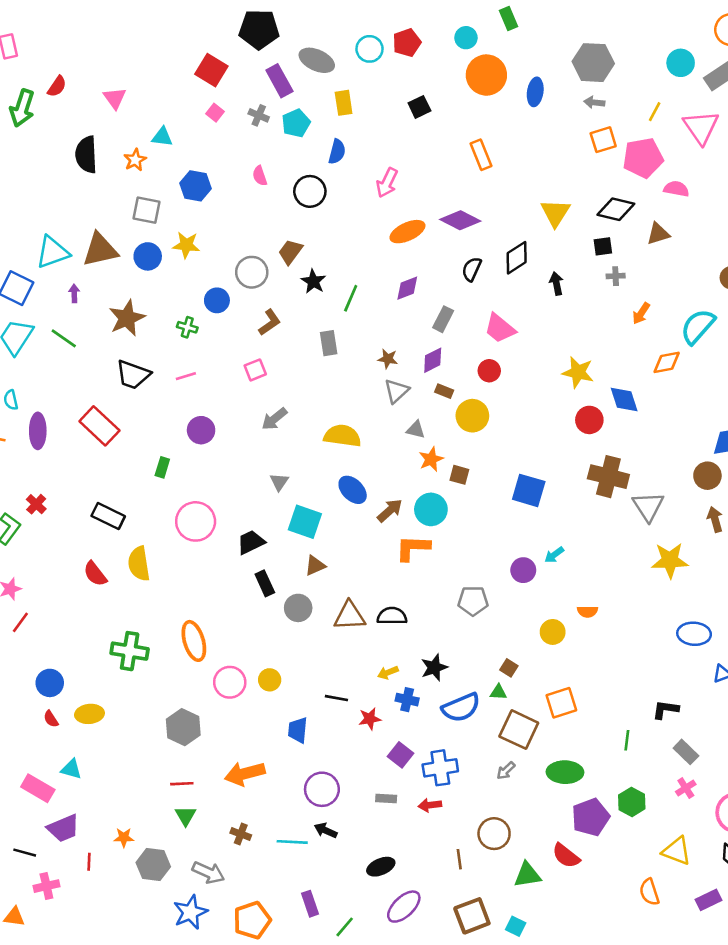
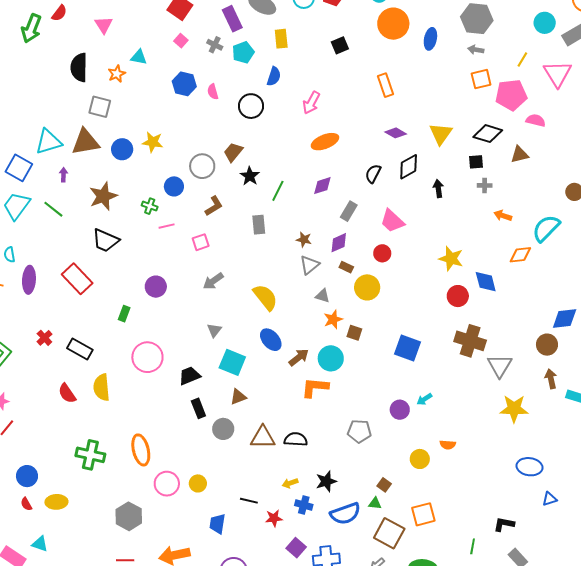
blue hexagon: (195, 186) -> (184, 84), moved
gray square: (147, 210) -> (100, 107), moved
purple diamond: (460, 220) -> (396, 133), moved, size x0.7
orange arrow: (641, 313) -> (503, 216), turned 72
pink line: (186, 376) -> (167, 226), moved
yellow semicircle: (342, 436) -> (265, 297), turned 40
red cross: (36, 504) -> (44, 338), moved

